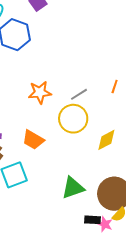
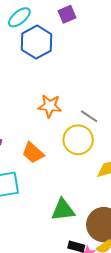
gray line: (79, 94) -> (89, 116), turned 54

